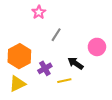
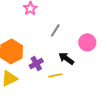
gray line: (56, 35) -> (55, 30), moved

